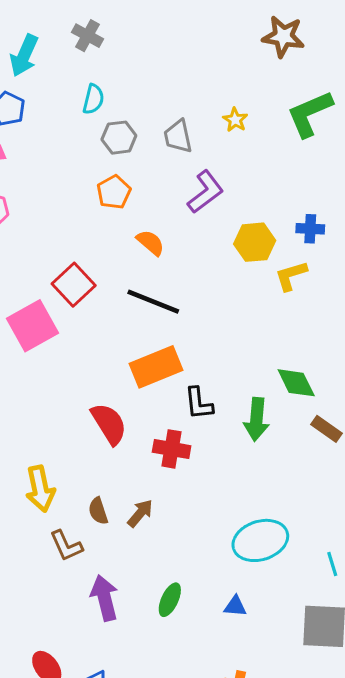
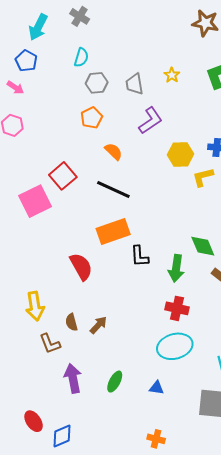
red cross: (172, 449) -> (177, 308), moved

